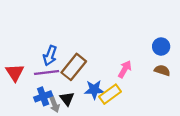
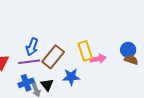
blue circle: (161, 47) -> (128, 50), moved
pink arrow: (125, 69) -> (98, 59), turned 49
yellow rectangle: (110, 94) -> (85, 51), moved, turned -72

